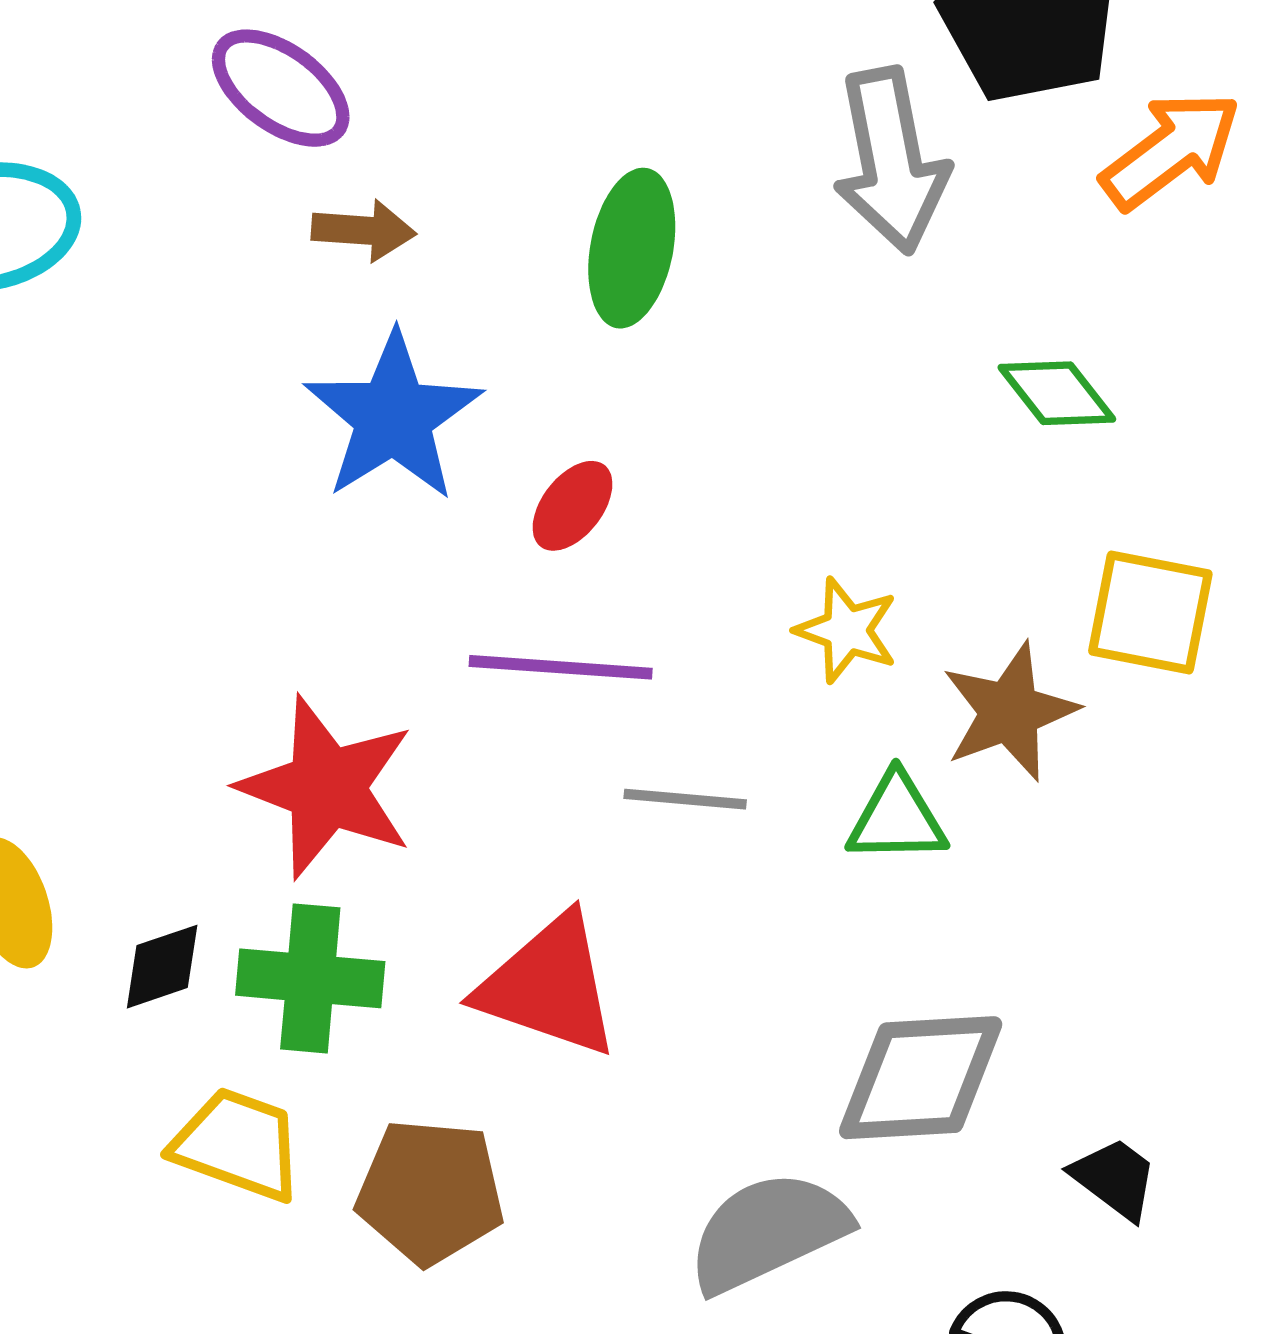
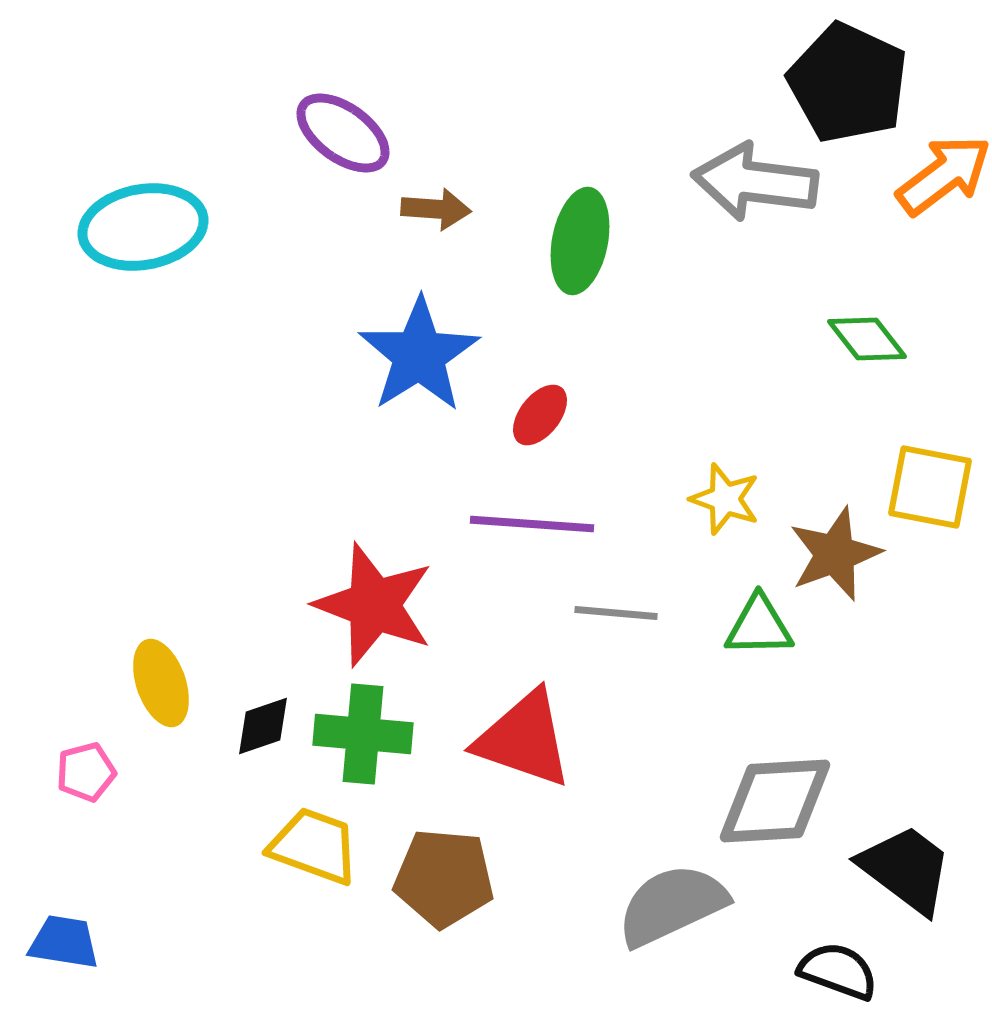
gray arrow: (891, 161) -> (755, 182), turned 108
brown arrow: (364, 230) -> (436, 209), moved
black trapezoid: (1115, 1178) -> (906, 869), size x1.6

